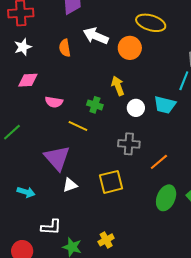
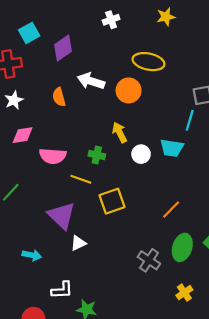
pink semicircle: (54, 102) -> (53, 156), size x1.4
gray cross: (129, 144) -> (149, 260), moved, turned 35
yellow square: (111, 182) -> (112, 201), moved
yellow cross: (106, 240) -> (184, 293), moved

